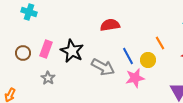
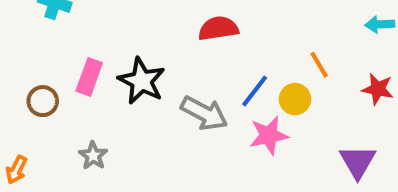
brown circle: (23, 53) -> (43, 101), moved
blue line: (128, 56) -> (255, 91), turned 66
gray star: (48, 78) -> (93, 156), moved

